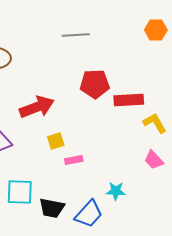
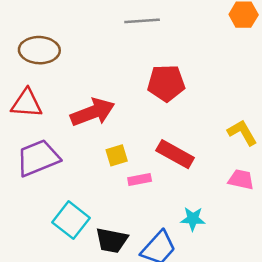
red rectangle: (129, 100) -> (175, 154), moved, turned 32
pink trapezoid: (154, 160) -> (241, 179), turned 145
cyan square: (20, 192) -> (71, 220), turned 36

